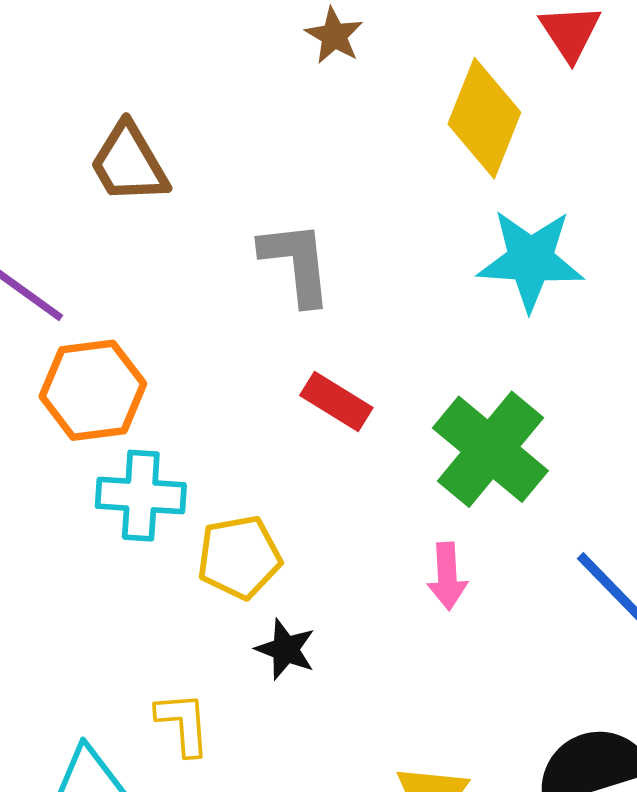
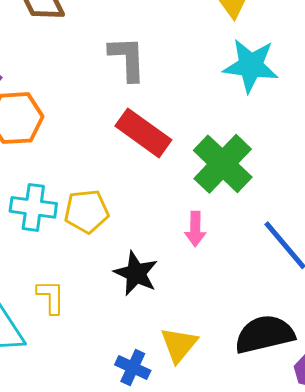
red rectangle: (336, 401) -> (143, 133), size x1.5
cyan cross: (141, 496) -> (33, 207), moved
black star: (286, 649) -> (136, 273), moved, size x1.4

